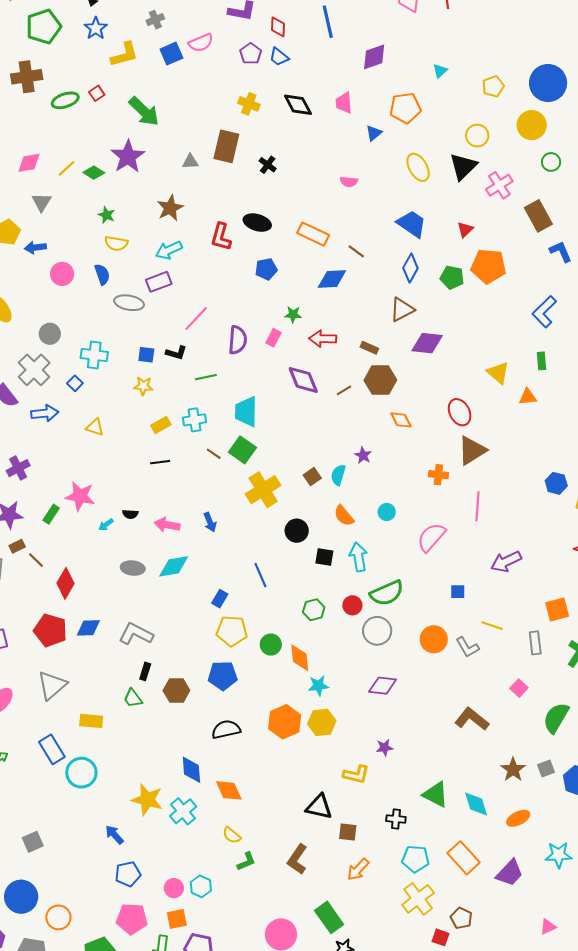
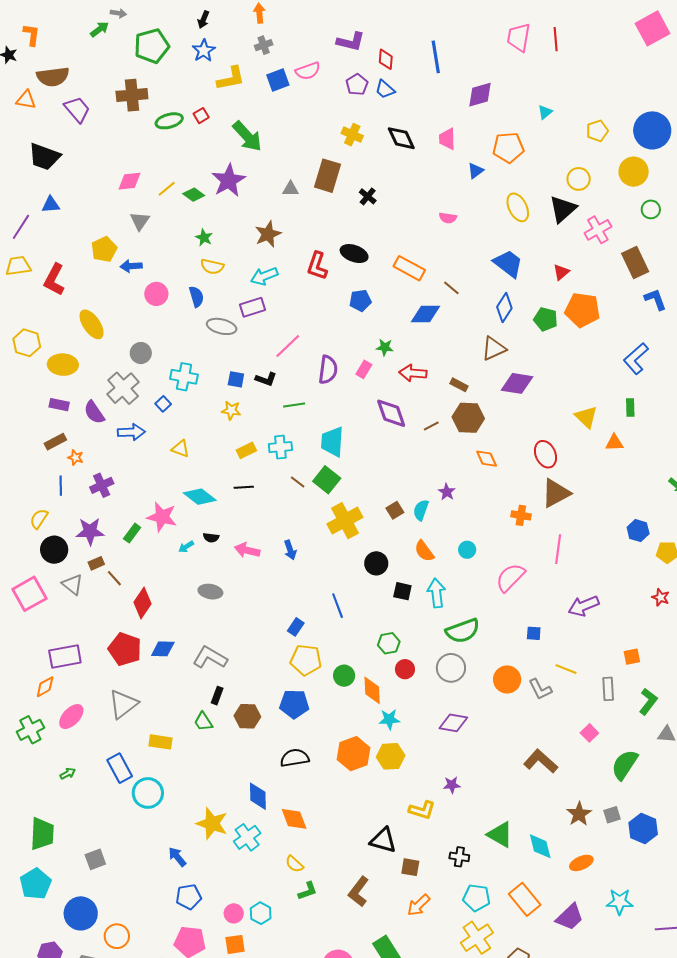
cyan diamond: (174, 566) -> (200, 497), moved, turned 44
red circle: (352, 605) -> (405, 669), moved
orange square: (557, 609) -> (632, 657), size x0.7

